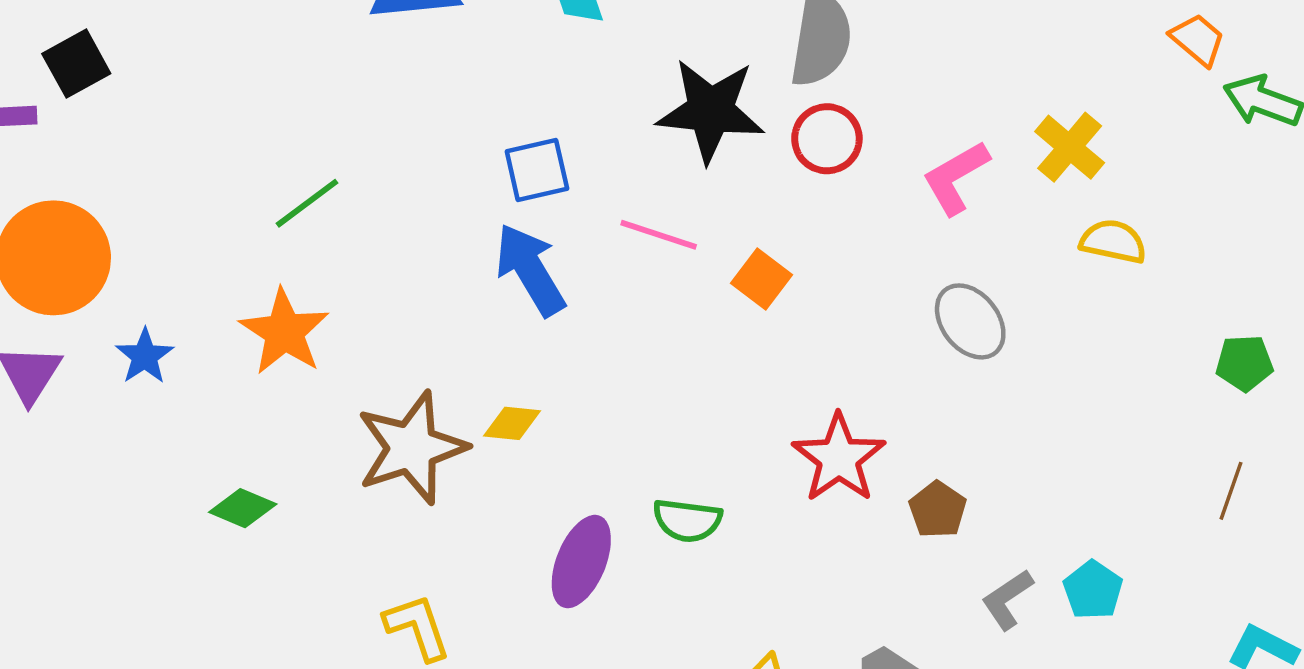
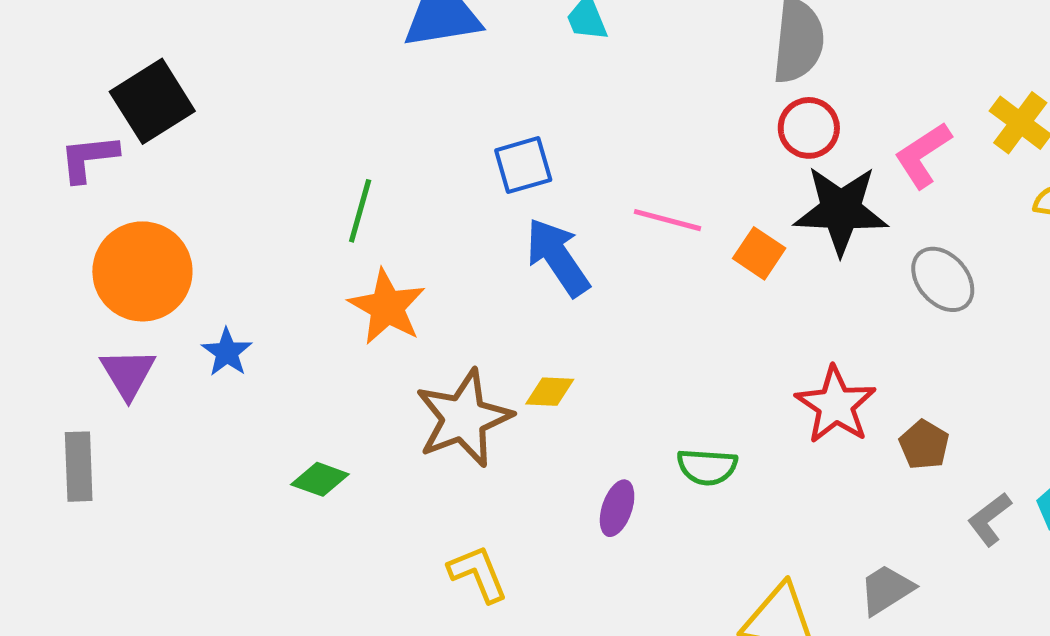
black square: (76, 64) -> (152, 101), size x1.4
black star: (710, 111) -> (841, 210), moved
blue square: (537, 170) -> (523, 165), moved
green line: (307, 203) -> (360, 211), turned -34
orange star: (284, 332) -> (387, 307), moved
purple ellipse: (581, 562) -> (617, 508), size x0.7

